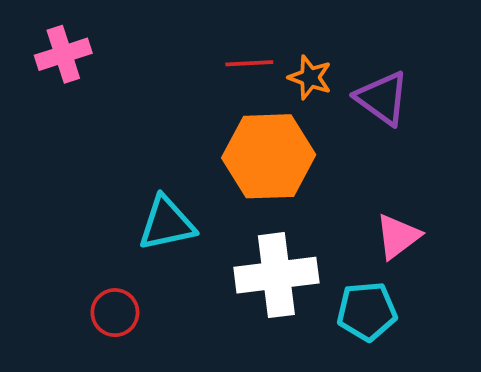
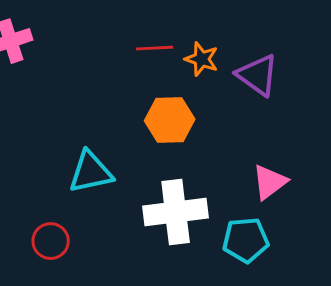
orange hexagon: (269, 156) -> (170, 120), size x0.7

